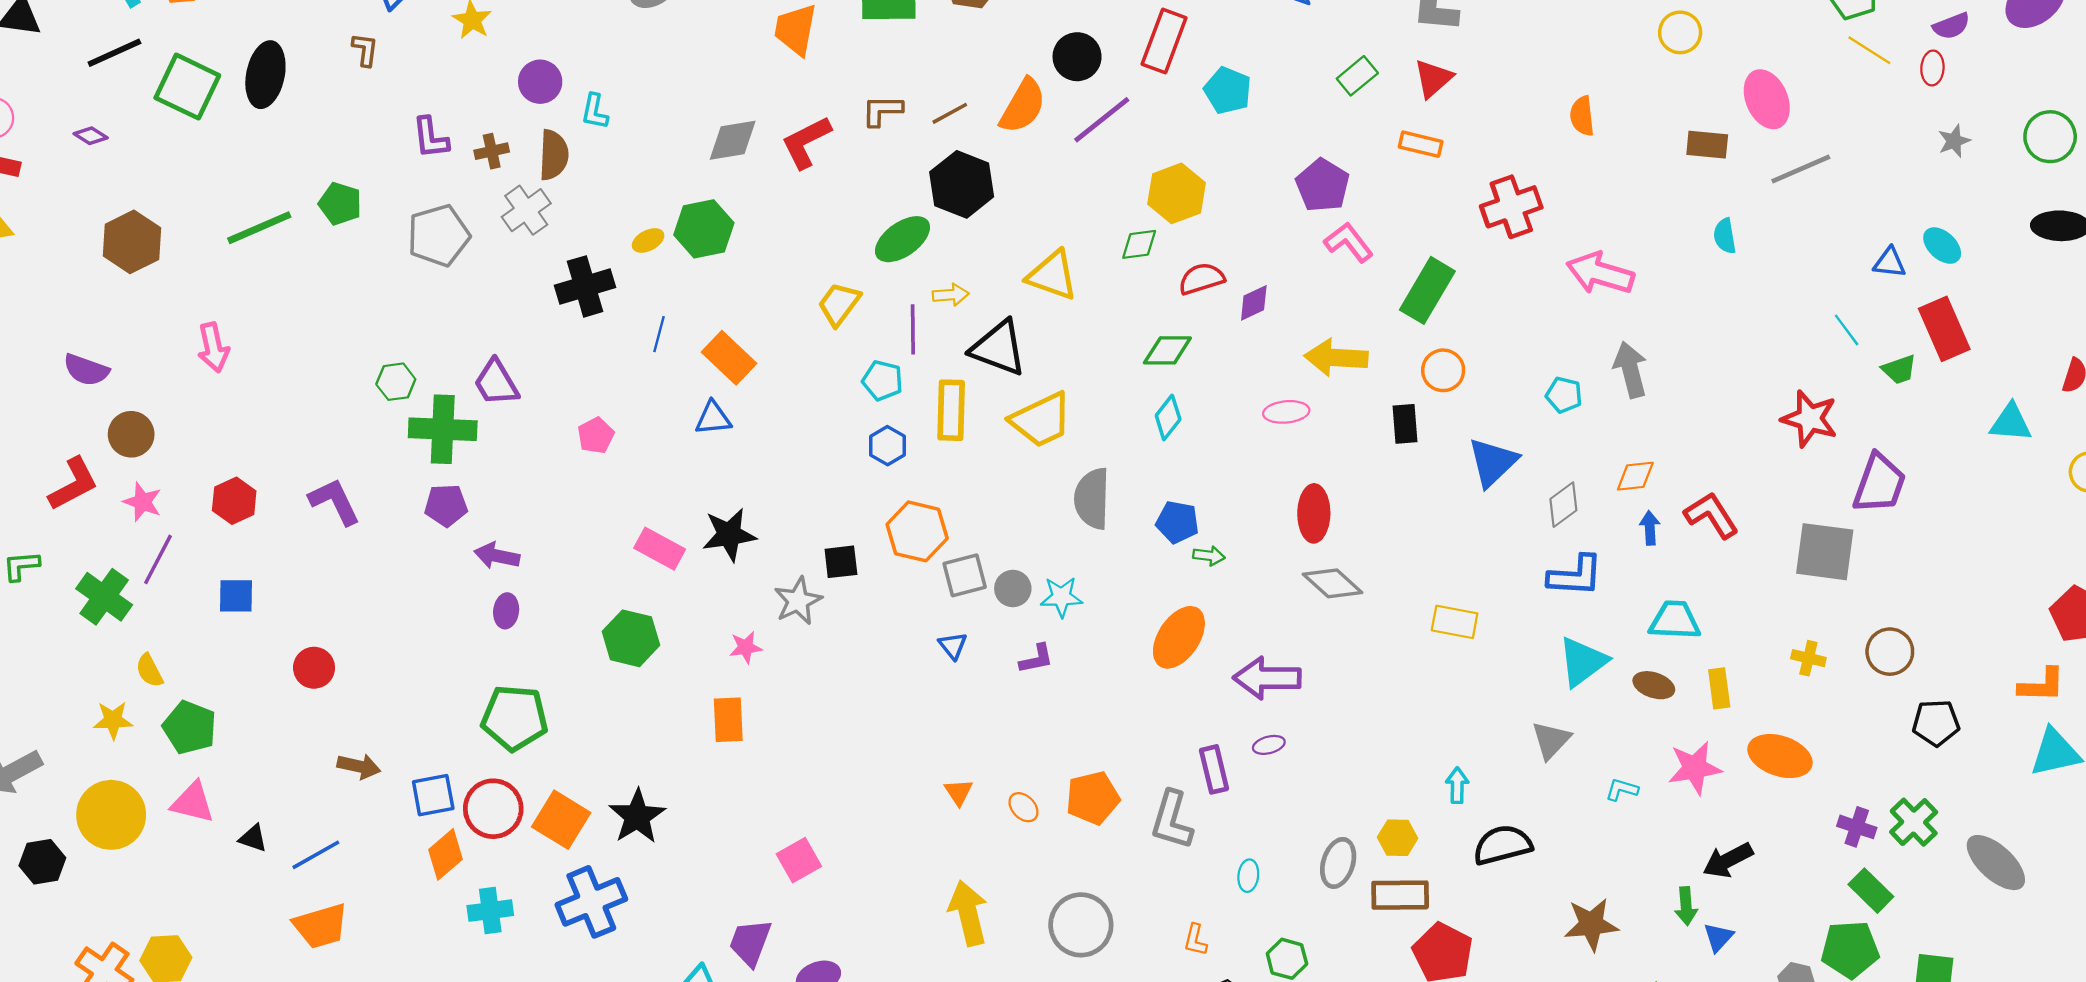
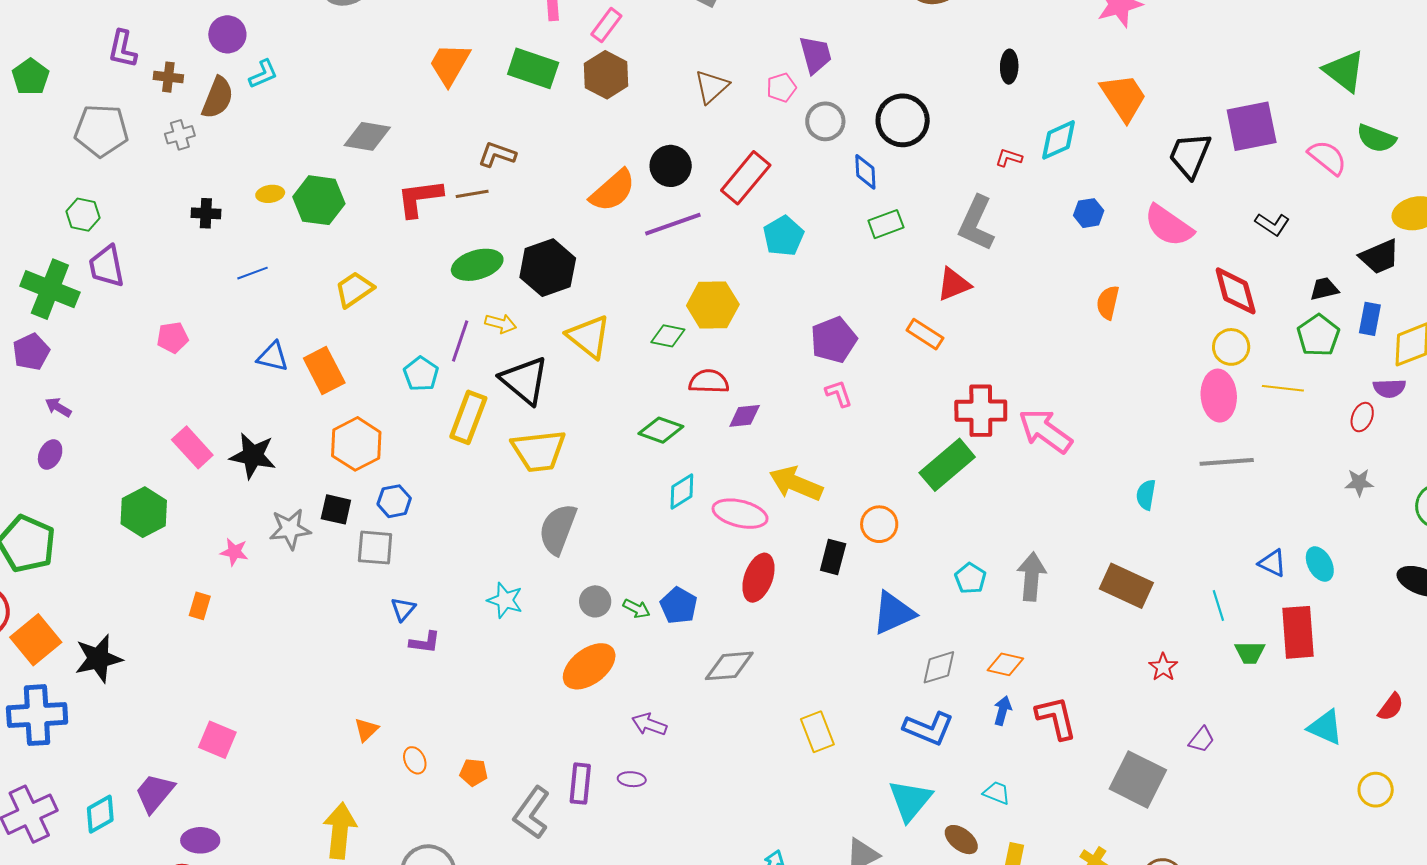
yellow circle: (1680, 32) -> (1231, 347), moved
yellow line: (1869, 50) -> (1283, 388), moved, turned -45
green rectangle: (1357, 76) -> (886, 224), moved
cyan L-shape: (595, 111) -> (263, 74), turned -144
brown line: (950, 113) -> (472, 194), moved
orange semicircle: (1582, 116) -> (1108, 303), moved
red L-shape: (806, 142) -> (420, 198), moved
brown rectangle: (1707, 145) -> (1126, 586), moved, size x1.4
black hexagon: (962, 184) -> (548, 268), moved
gray cross: (526, 210) -> (180, 135), size x0.7
pink L-shape: (1349, 242) -> (839, 393), size x0.7
pink arrow: (1600, 273) -> (1045, 431), moved
black cross: (585, 286) -> (206, 213), size x0.6
green rectangle: (1427, 290) -> (947, 465), moved
yellow trapezoid: (839, 304) -> (354, 289), moved
blue line: (659, 334) -> (253, 273), turned 36
orange rectangle: (729, 358) -> (324, 370), moved
green hexagon: (396, 382) -> (83, 215), moved
pink ellipse: (1286, 412) -> (740, 514), size x1.4
cyan diamond: (1168, 418) -> (682, 491), moved
red star: (1810, 419) -> (1163, 667), size x0.6
blue hexagon: (888, 446) -> (394, 501), moved
purple trapezoid: (1879, 484) -> (1202, 740), size x0.5
purple pentagon: (446, 505) -> (31, 352), turned 30
red ellipse: (1314, 513) -> (758, 578), moved
blue pentagon: (1177, 522) -> (679, 606), moved
orange hexagon: (917, 531) -> (356, 444), moved
purple arrow: (497, 556) -> (58, 407), size x0.7
gray square: (965, 575) -> (375, 548), moved
gray diamond: (1333, 583) -> (729, 666), turned -66
gray circle: (1013, 589) -> (595, 601), moved
cyan trapezoid: (1675, 620) -> (997, 793), size x0.6
yellow rectangle: (1455, 622) -> (817, 732), turned 39
purple L-shape: (1036, 659) -> (425, 642), moved
cyan triangle: (1583, 662) -> (910, 800), turned -33
purple arrow: (1267, 678) -> (649, 724), size x0.6
orange rectangle: (728, 720) -> (200, 606), size x0.7
orange pentagon: (1093, 798) -> (474, 772), size x0.6
pink square: (799, 860) -> (217, 740), turned 33

